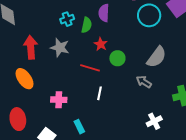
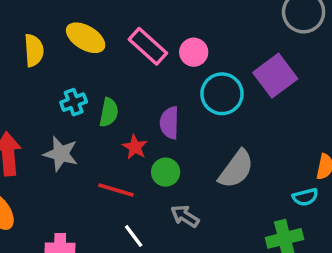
purple semicircle: (104, 13) -> (169, 123), moved
gray arrow: (144, 82) -> (185, 216), moved
white line: (99, 93) -> (134, 236), turned -48

